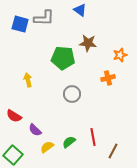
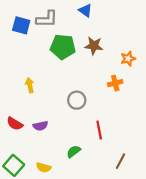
green pentagon: (63, 58) -> (63, 47), moved
purple semicircle: (35, 130) -> (40, 126), moved, turned -56
red line: (93, 137) -> (99, 130), moved
yellow semicircle: (47, 147) -> (44, 167), moved, turned -128

